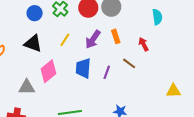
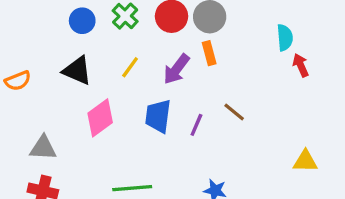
orange rectangle: (116, 36) -> (209, 53), moved
red arrow: (144, 44) -> (301, 65), moved
gray triangle: (27, 87) -> (43, 148), moved

